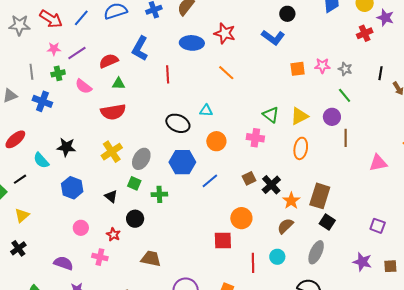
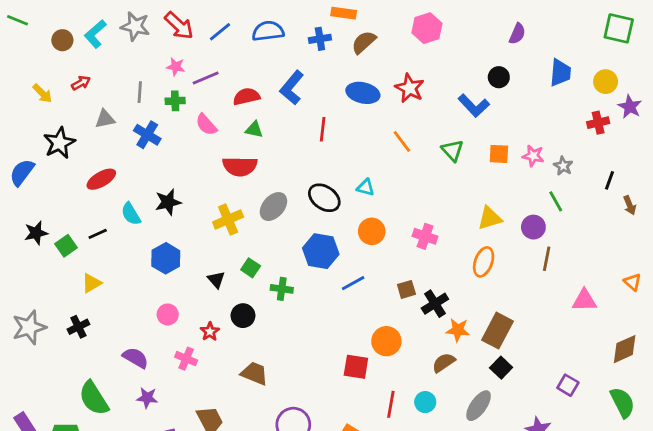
green triangle: (271, 115) -> (452, 150), moved
black star: (66, 147) -> (168, 202), turned -30
gray ellipse: (141, 159) -> (273, 207), moved
orange star: (291, 201) -> (458, 330), turned 30

